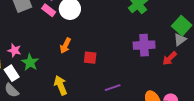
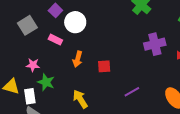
pink rectangle: (49, 10) -> (55, 40), moved
pink star: (14, 50) -> (33, 65), moved
white rectangle: (12, 73) -> (30, 96), turned 35

